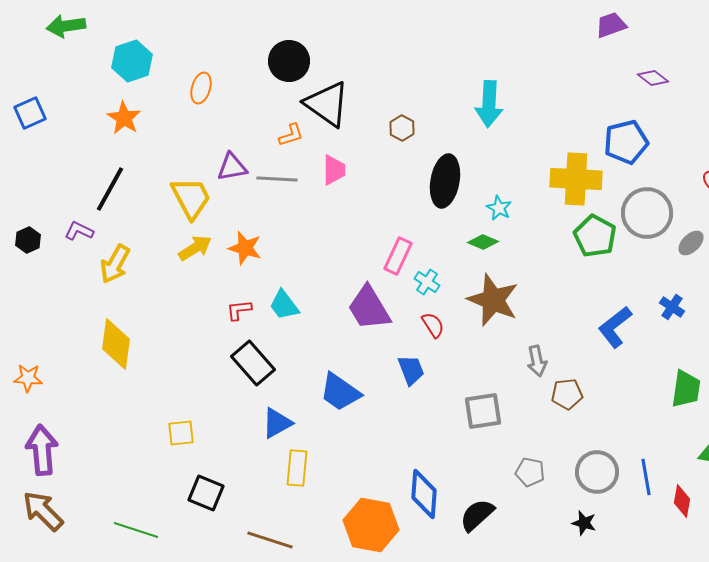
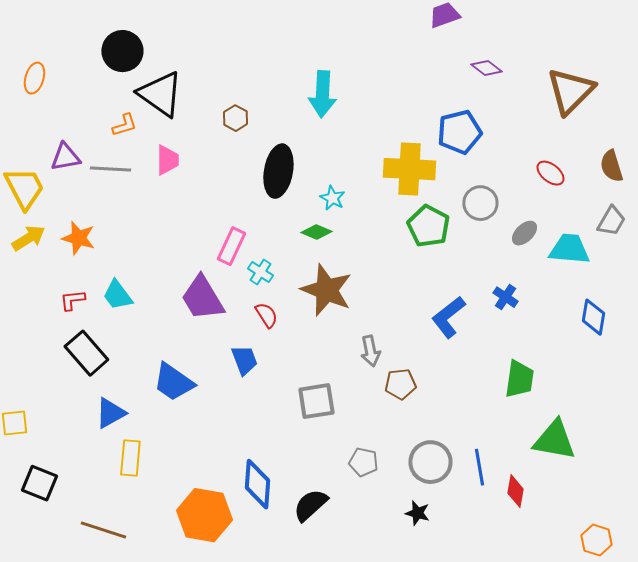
gray circle: (647, 213) -> (480, 203), size x0.7

